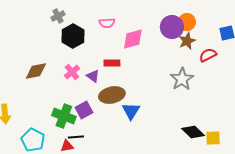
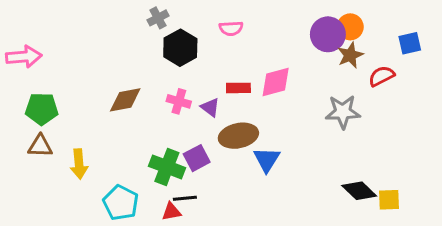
pink diamond: (133, 39) -> (276, 82), moved
pink cross: (72, 72) -> (179, 101), turned -35
gray star: (182, 79) -> (343, 112), turned 30

